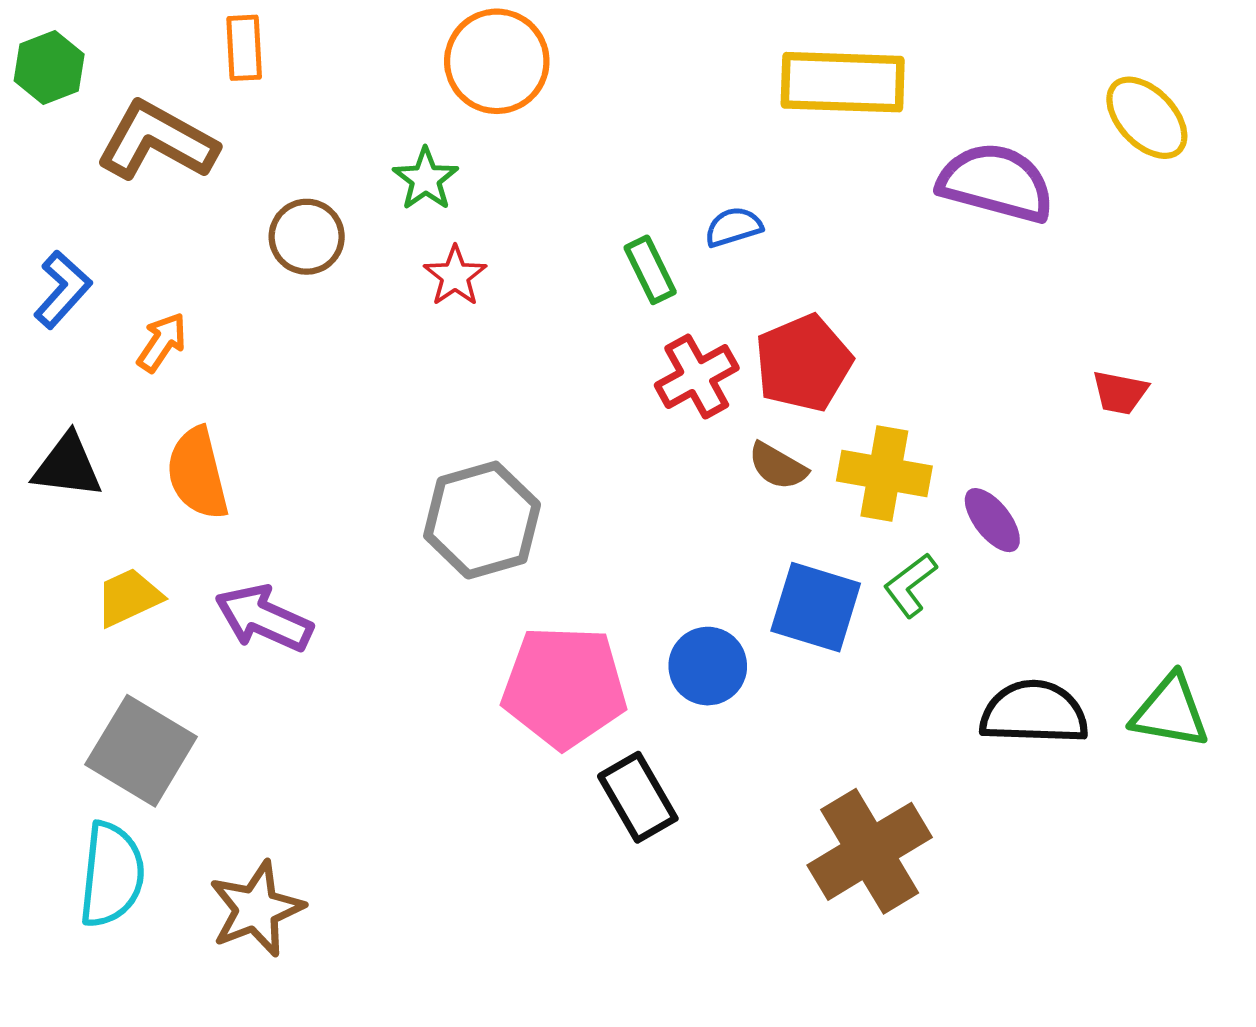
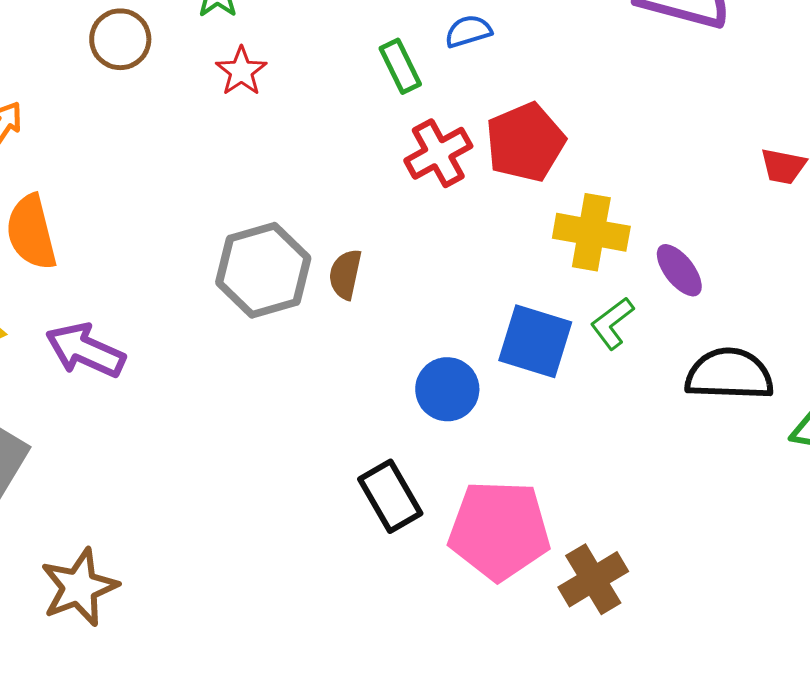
brown semicircle: (778, 466) -> (345, 274), moved, turned 72
pink pentagon: (564, 687) -> (499, 530), moved
black semicircle: (1034, 713) -> (729, 374), moved
brown cross: (870, 851) -> (593, 579), moved, size x0.7

